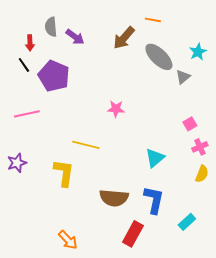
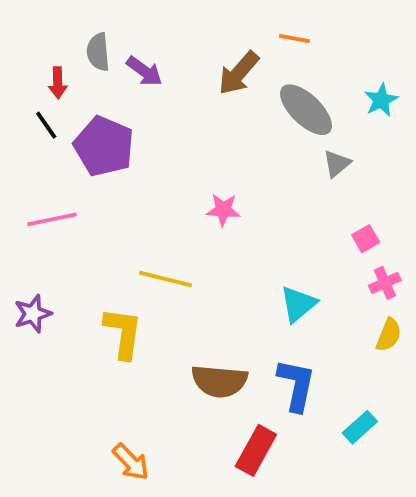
gray triangle: (183, 77) -> (337, 164), moved

